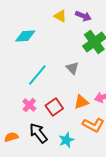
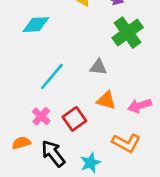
gray triangle: (72, 68) -> (98, 67), turned -40
orange triangle: (81, 102) -> (106, 100), moved, turned 35
orange semicircle: (11, 137) -> (21, 143), moved

